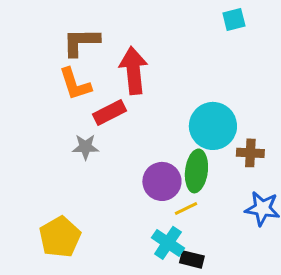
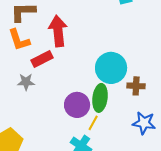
yellow line: (186, 208) -> (93, 123), turned -35

